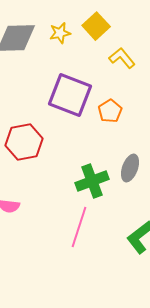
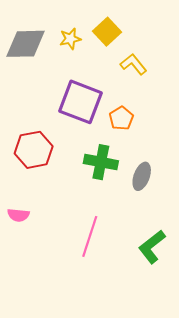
green cross: (92, 181) -> (101, 162), moved, turned 32

